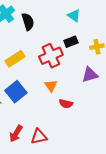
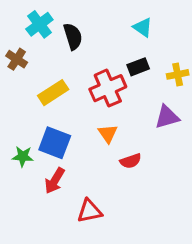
blue square: (16, 92) -> (55, 143), turned -30
red semicircle: (66, 104) -> (131, 161), turned -32
red arrow: (16, 134) -> (55, 181), moved

